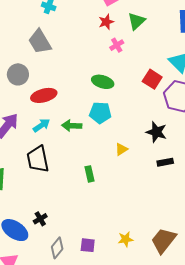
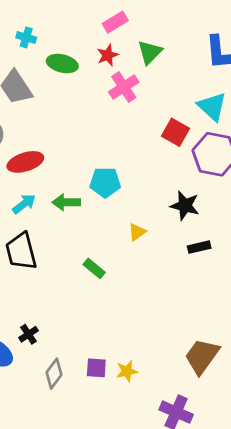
pink cross: (117, 45) -> (124, 87), size x1.5
green ellipse: (103, 82) -> (62, 64), moved
green rectangle: (89, 174) -> (94, 268), turned -35
yellow star: (126, 239) -> (127, 371), moved

